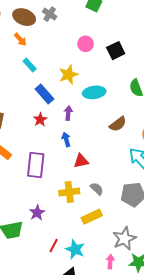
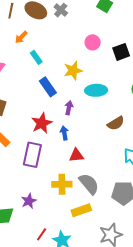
orange arrow: (20, 39) -> (21, 37), moved, turned 80
red star: (40, 120) -> (42, 123), moved, size x1.5
gray semicircle: (97, 189) -> (89, 184), size x1.6

